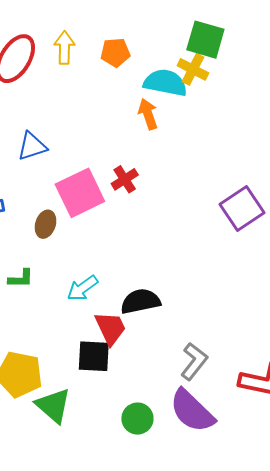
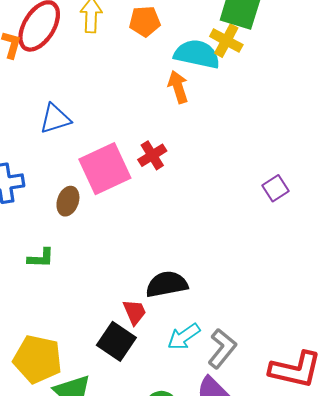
purple square: (242, 208) -> (276, 188), size x0.6
cyan arrow: (82, 288) -> (184, 337), moved
red trapezoid: (110, 328) -> (135, 312), size x0.7
black square: (94, 356) -> (116, 341), turned 30

